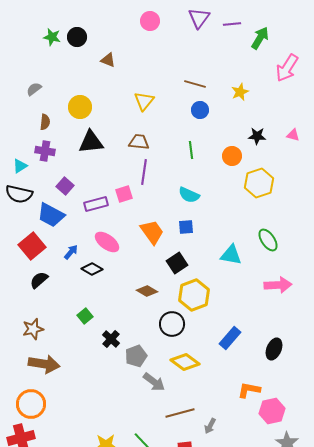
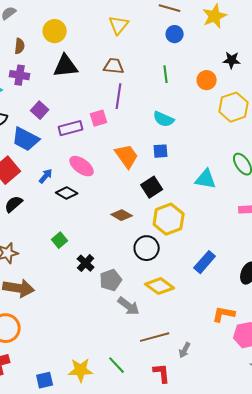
yellow star: (240, 92) -> (215, 16), size x1.4

